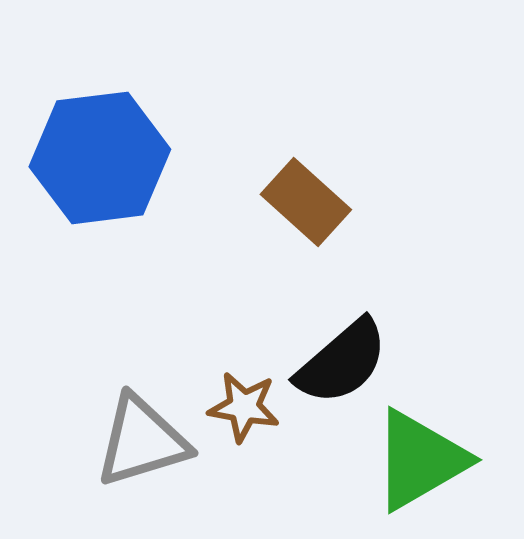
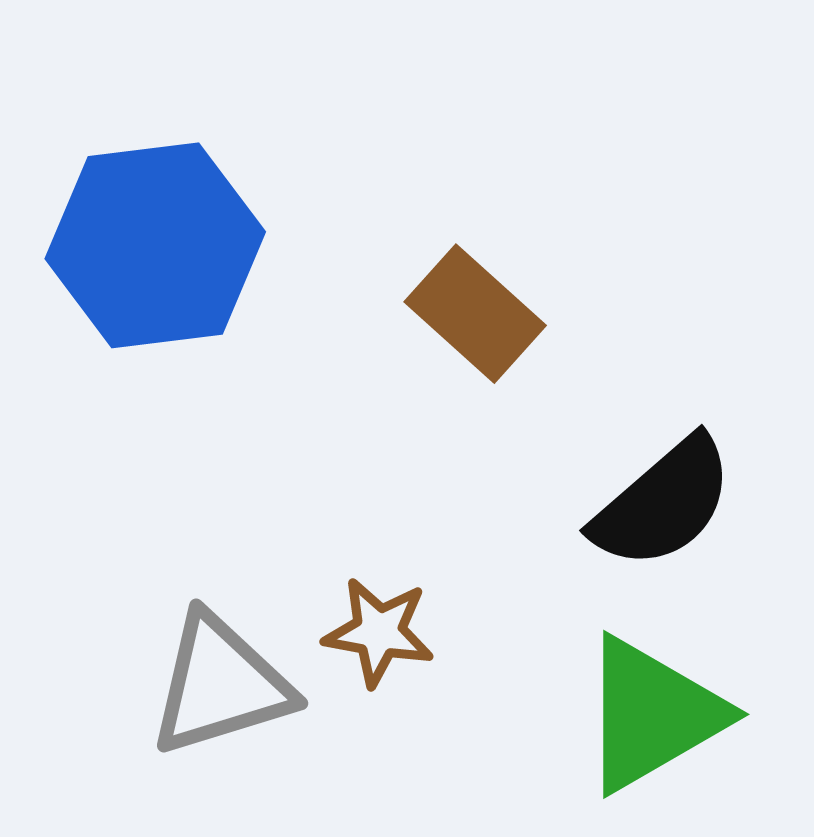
black semicircle: (342, 362) -> (663, 503), moved

